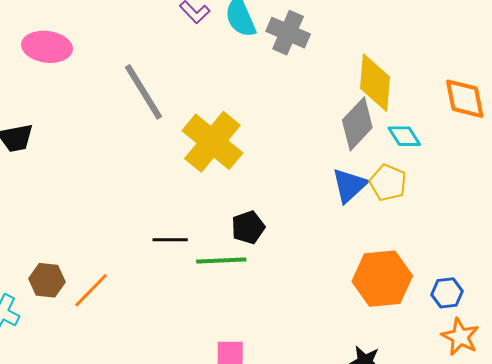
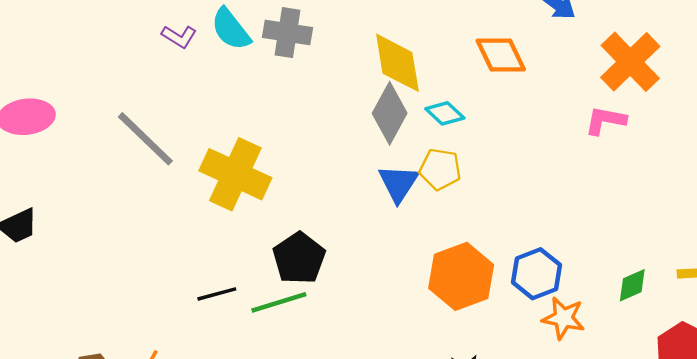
black pentagon: (248, 227) -> (299, 258), size x1.4
blue hexagon: (447, 293) -> (536, 274), size x1.4

